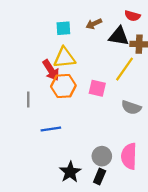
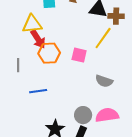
yellow triangle: (64, 58) -> (32, 24), moved
gray semicircle: (131, 107) -> (104, 81), moved
pink semicircle: (129, 156) -> (107, 115), turned 80

